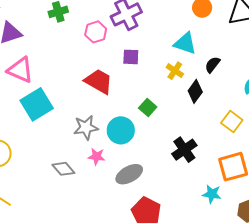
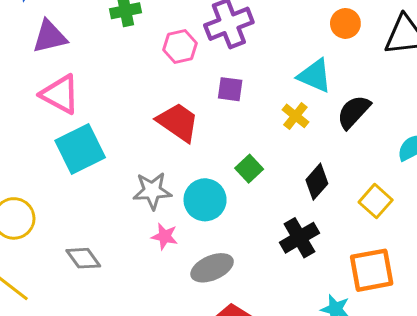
black semicircle: (212, 65) -> (354, 112), size x1.4
black diamond: (195, 91) -> (317, 182), moved
gray diamond: (63, 169) -> (83, 258), moved

